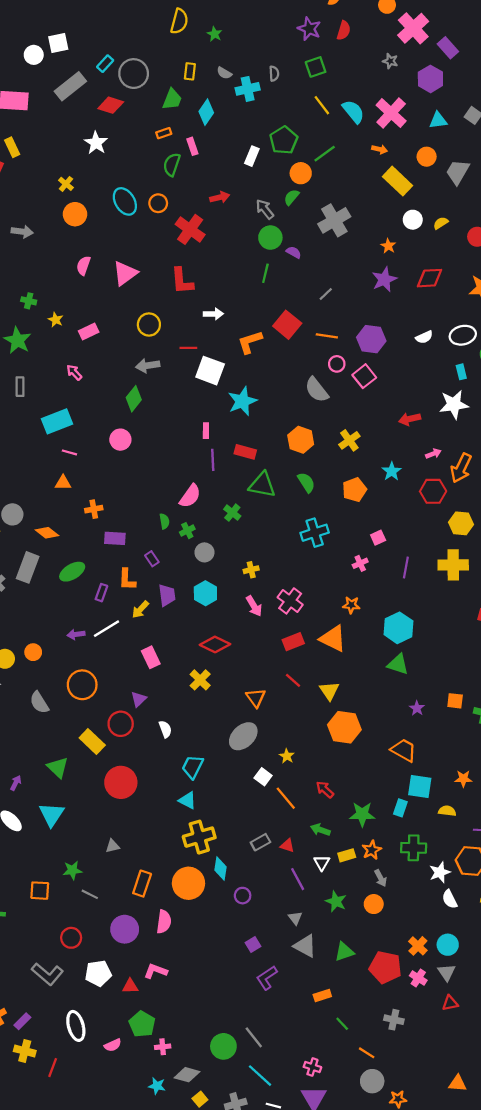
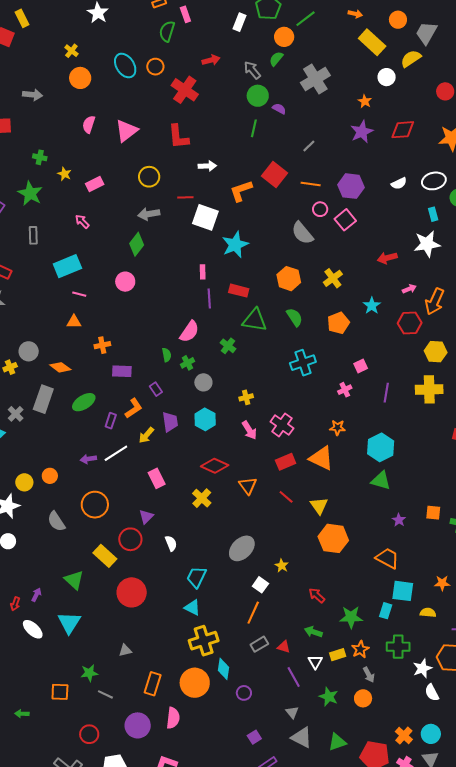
yellow semicircle: (441, 223) -> (411, 59), moved, size x1.5
orange L-shape: (127, 580) -> (134, 408), turned -125
orange triangle: (256, 698) -> (248, 486), moved
orange line: (286, 798) -> (253, 613), moved, turned 65

